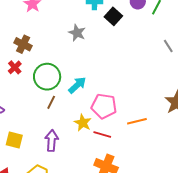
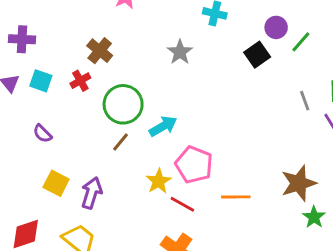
black square: (113, 16) -> (257, 55), moved
purple arrow: (52, 141) -> (92, 193), moved

